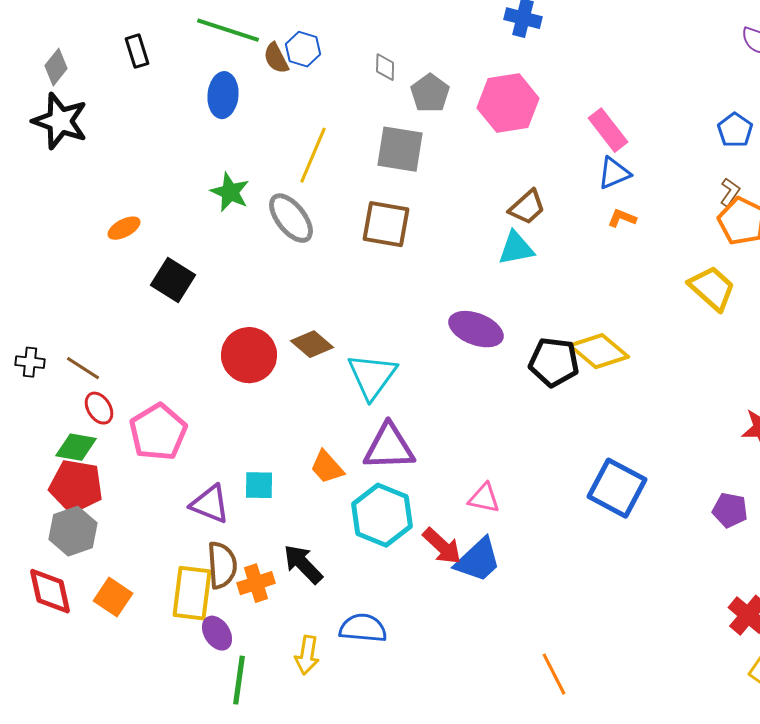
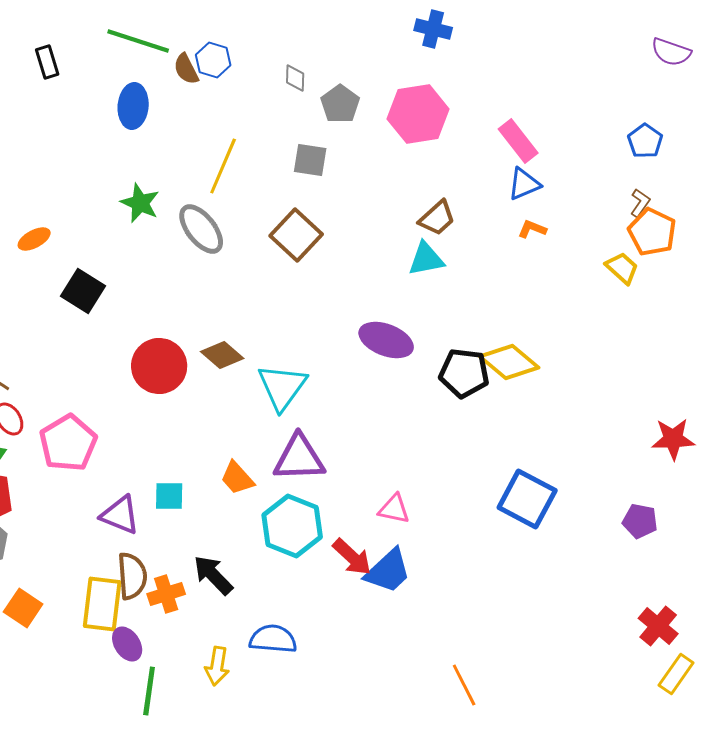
gray square: (400, 149) -> (310, 160), size x0.7
brown square: (386, 224) -> (296, 235), turned 33
yellow trapezoid: (712, 288) -> (622, 268), moved, size x0.7

